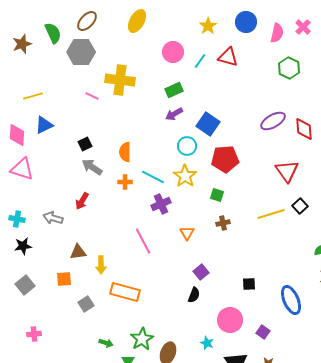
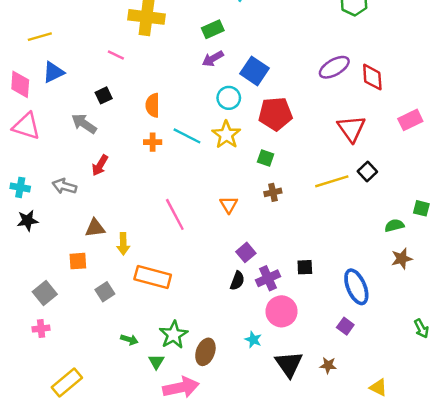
pink line: (92, 96) -> (116, 55), moved
gray arrow: (92, 167) -> (84, 124), moved
purple cross: (161, 204) -> (268, 278), moved
gray square: (25, 285) -> (45, 293), moved
purple square: (263, 332) -> (345, 326), moved

